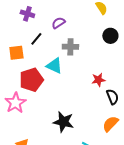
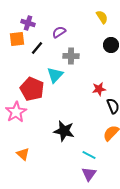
orange square: (16, 53) -> (17, 39), moved
cyan triangle: (54, 66) -> (55, 75), turned 48
red pentagon: (31, 80) -> (32, 89), turned -30

